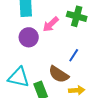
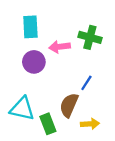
pink arrow: (51, 24) -> (60, 47), turned 36
brown semicircle: (59, 74) -> (69, 105), turned 80

